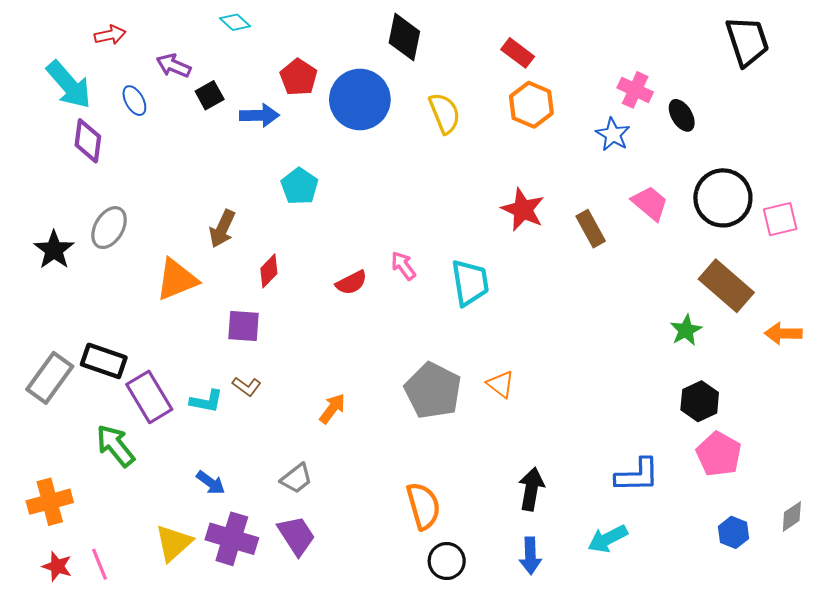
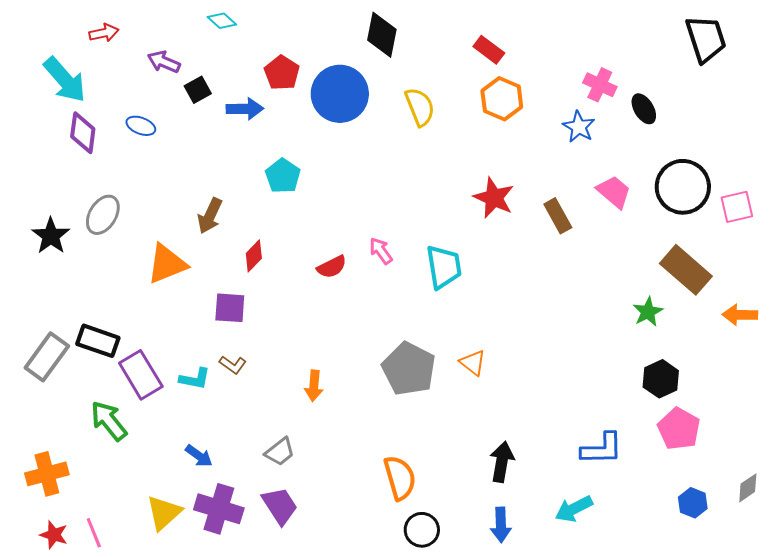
blue ellipse: (134, 101) -> (141, 126), moved, turned -40
orange arrow: (332, 409) -> (314, 386), turned 148

